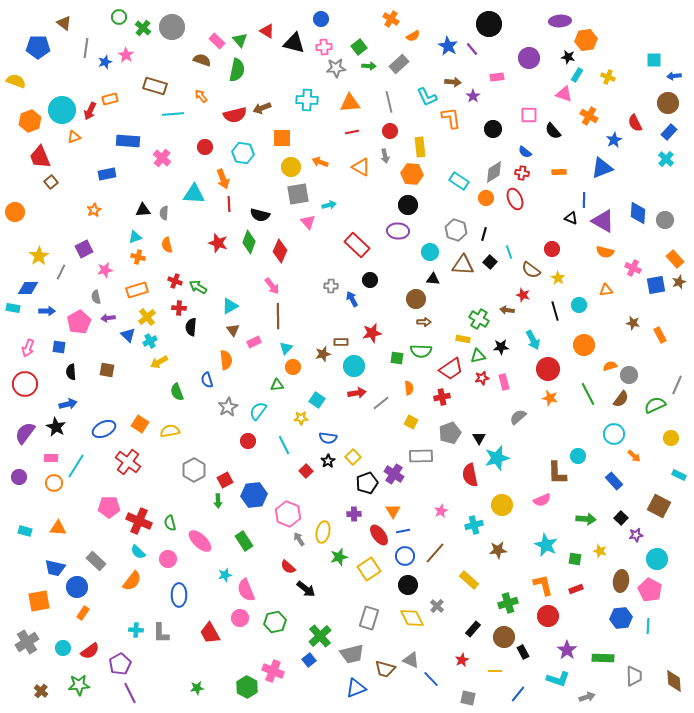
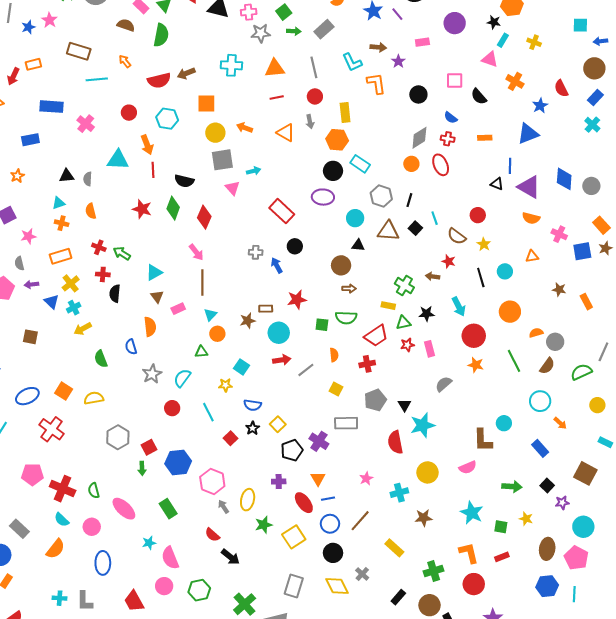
cyan rectangle: (459, 181) -> (360, 164), moved

